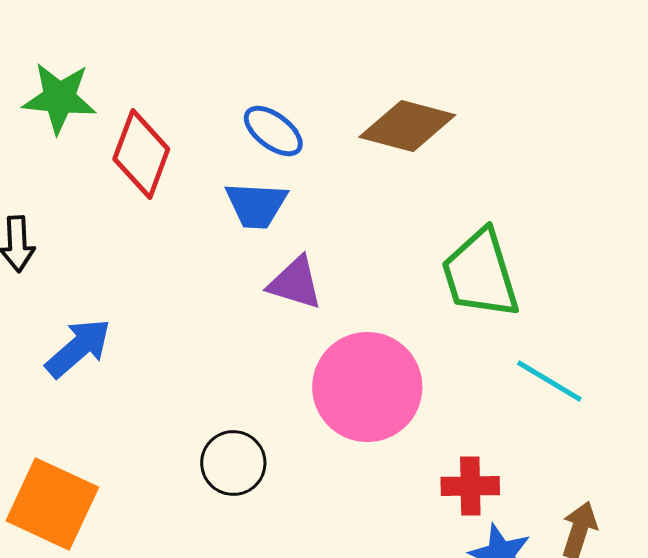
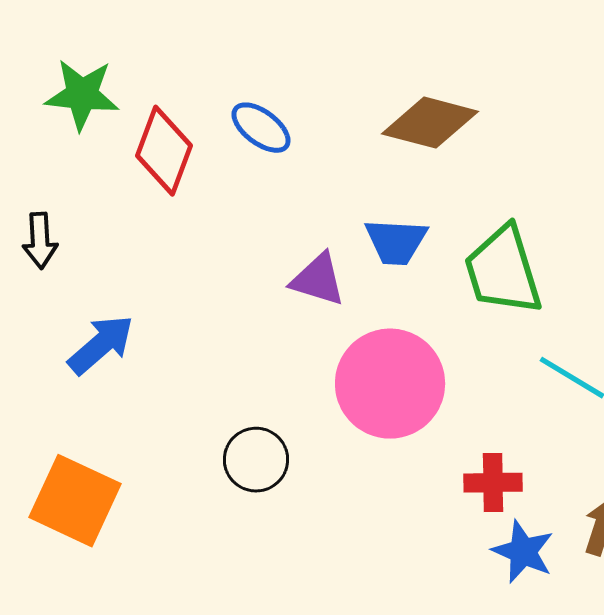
blue ellipse: (273, 131) -> (261, 128), moved
blue trapezoid: (256, 205) -> (396, 242), moved

